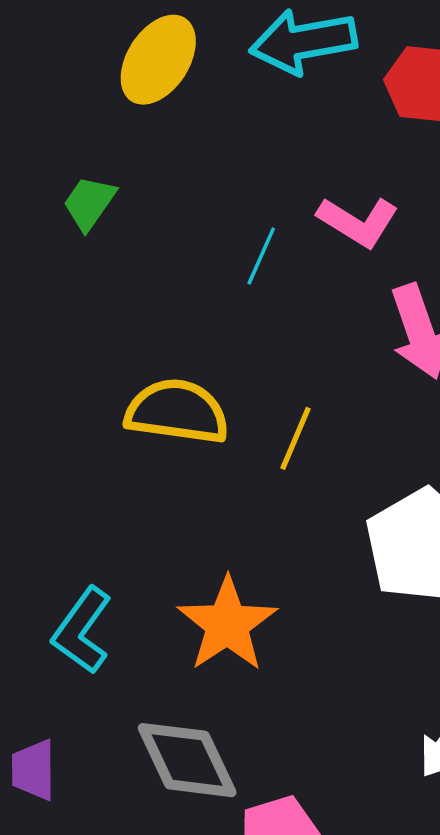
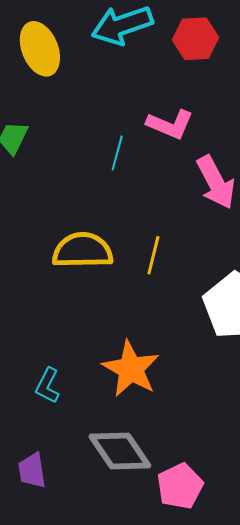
yellow ellipse: (158, 60) -> (40, 49), turned -46
cyan L-shape: (82, 630) -> (48, 386), size x0.7

